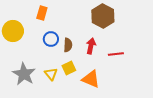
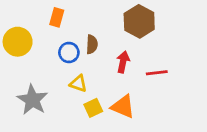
brown semicircle: (68, 45) -> (92, 44), moved
yellow square: (69, 68) -> (93, 108), moved
yellow triangle: (51, 74) -> (78, 84), moved, turned -32

